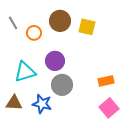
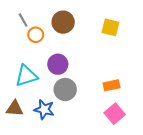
gray line: (13, 23) -> (23, 20), moved
yellow square: (87, 27) -> (110, 27), moved

